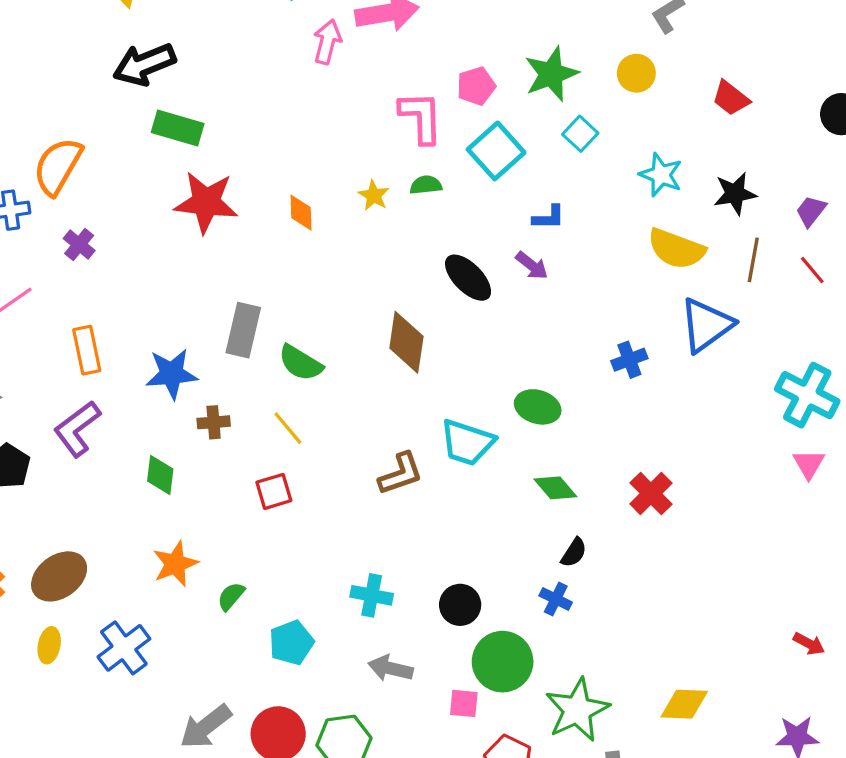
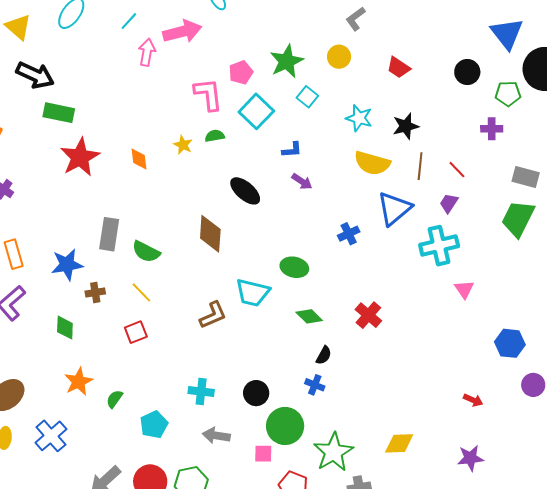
black arrow: (144, 64) -> (35, 75), turned -129
red star: (206, 202) -> (80, 157), turned -30
purple trapezoid: (811, 211) -> (449, 203), moved
purple arrow: (532, 266) -> (302, 182), moved
cyan cross: (807, 395) -> (439, 246), moved, turned -36

